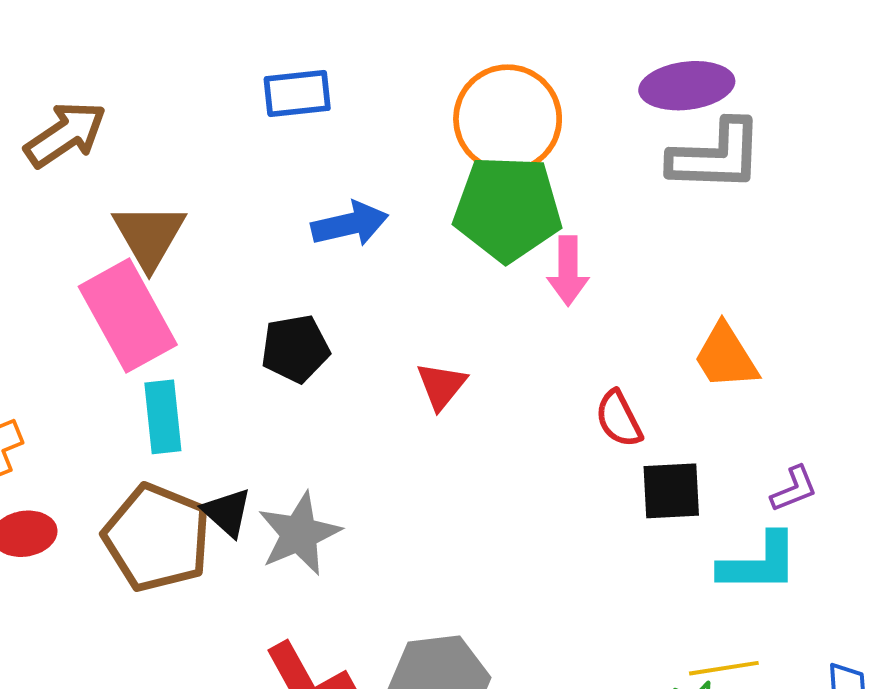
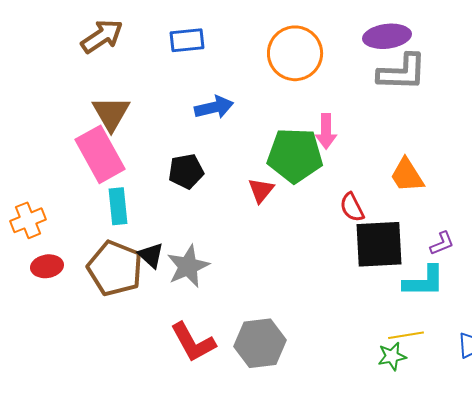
brown arrow: (65, 134) -> (102, 36), moved
green pentagon: (508, 208) -> (295, 155), moved
black square: (671, 491) -> (379, 244), size x1.6

